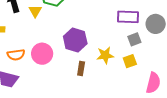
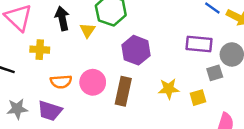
gray square: (134, 39) -> (215, 73), moved
purple hexagon: (75, 40) -> (136, 50), moved
brown rectangle: (81, 69) -> (123, 91), moved, size x1.6

